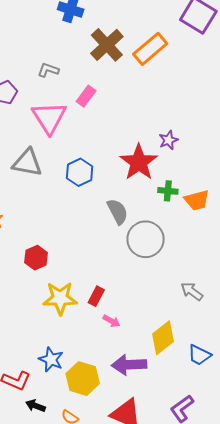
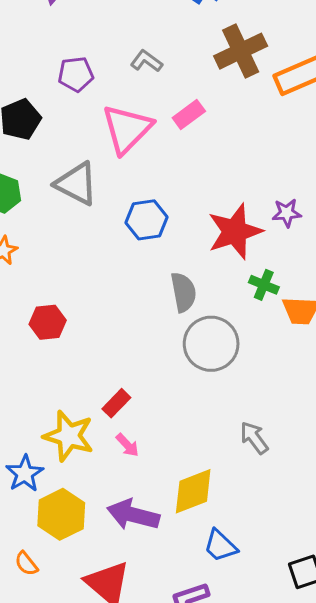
yellow star: (60, 298) -> (69, 436), moved
blue trapezoid: (199, 355) -> (220, 546), moved

